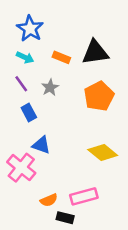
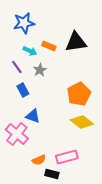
blue star: (30, 29) -> (24, 23), turned 30
cyan arrow: (25, 57) -> (30, 51), moved
orange pentagon: (99, 96) -> (79, 94), moved

